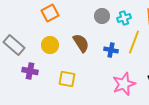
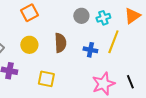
brown semicircle: (81, 43) -> (60, 43), turned 30

